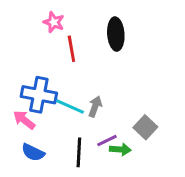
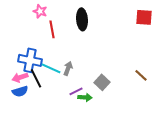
pink arrow: (24, 120) -> (20, 77), turned -56
blue semicircle: (33, 152) -> (20, 91), moved, turned -42
black line: (79, 152) -> (36, 78), moved, turned -30

